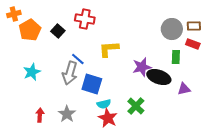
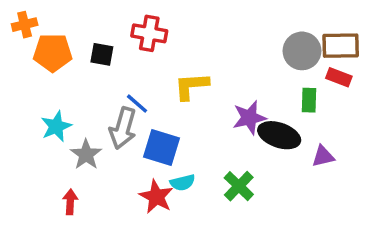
brown rectangle: (194, 26) -> (341, 46), size x1.5
orange pentagon: (30, 30) -> (53, 53), turned 30
black square: (58, 31) -> (102, 54), turned -32
gray star: (67, 114) -> (86, 155), moved
red star: (108, 118) -> (156, 197), moved

